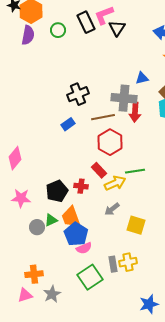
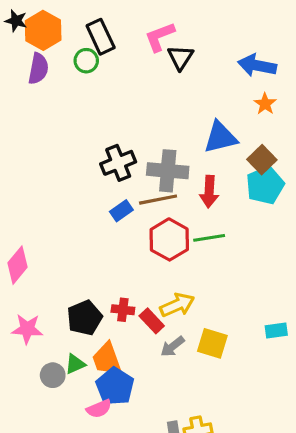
black rectangle: (86, 22) -> (101, 37), moved
blue triangle: (142, 78) -> (220, 137), size x1.6
gray cross: (124, 98) -> (168, 171), moved
blue rectangle: (68, 124) -> (121, 211), moved
red rectangle: (99, 170) -> (152, 321), moved
green line: (135, 171) -> (209, 238), moved
yellow square: (136, 225) -> (212, 343), moved
pink semicircle: (84, 248) -> (99, 409), moved

